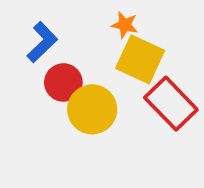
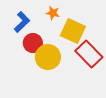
orange star: (125, 25) -> (53, 13), moved

